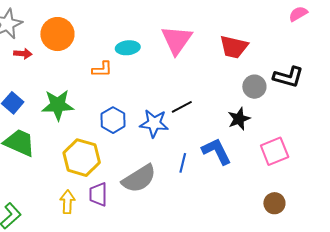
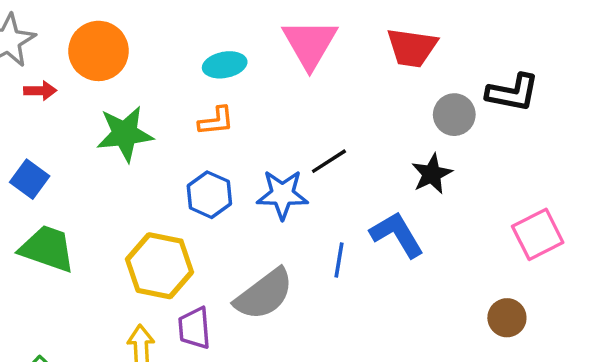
orange L-shape: (102, 69) -> (216, 121), moved
green star: (58, 105) -> (125, 134), moved
pink square: (275, 151) -> (538, 234), moved

